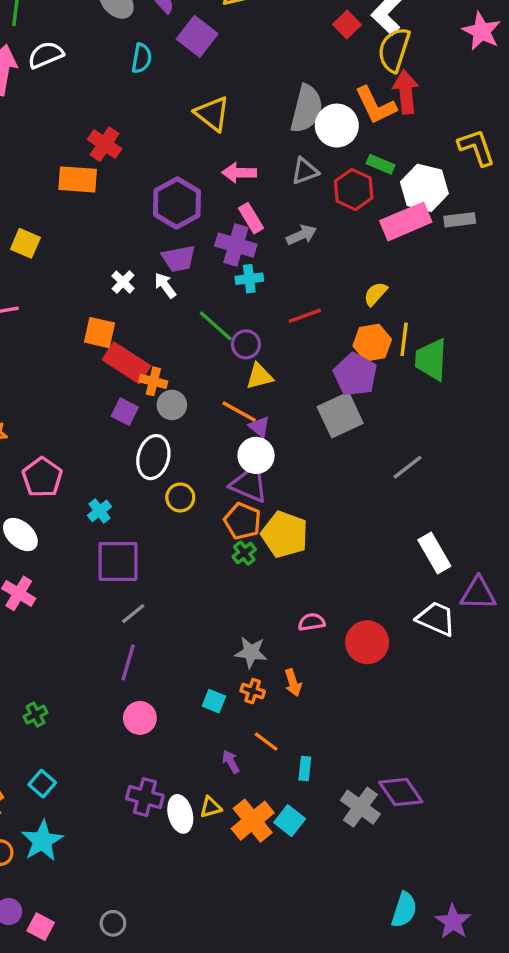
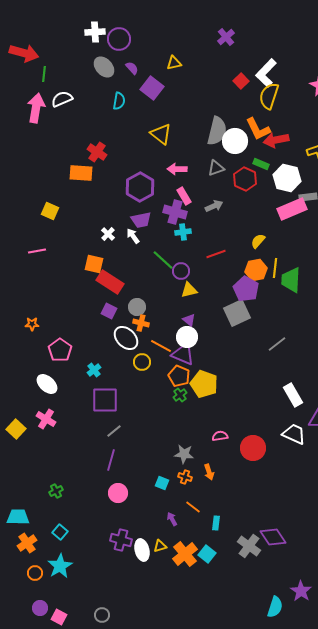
red arrow: (406, 92) -> (276, 140), moved, turned -95
pink rectangle: (406, 221) -> (292, 209), moved
orange cross: (153, 381) -> (141, 323), moved
orange line: (239, 412) -> (161, 346), moved
white ellipse: (153, 457) -> (126, 338), turned -60
purple star: (453, 922) -> (301, 591), moved

